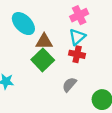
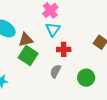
red cross: (77, 54) -> (64, 49), moved

